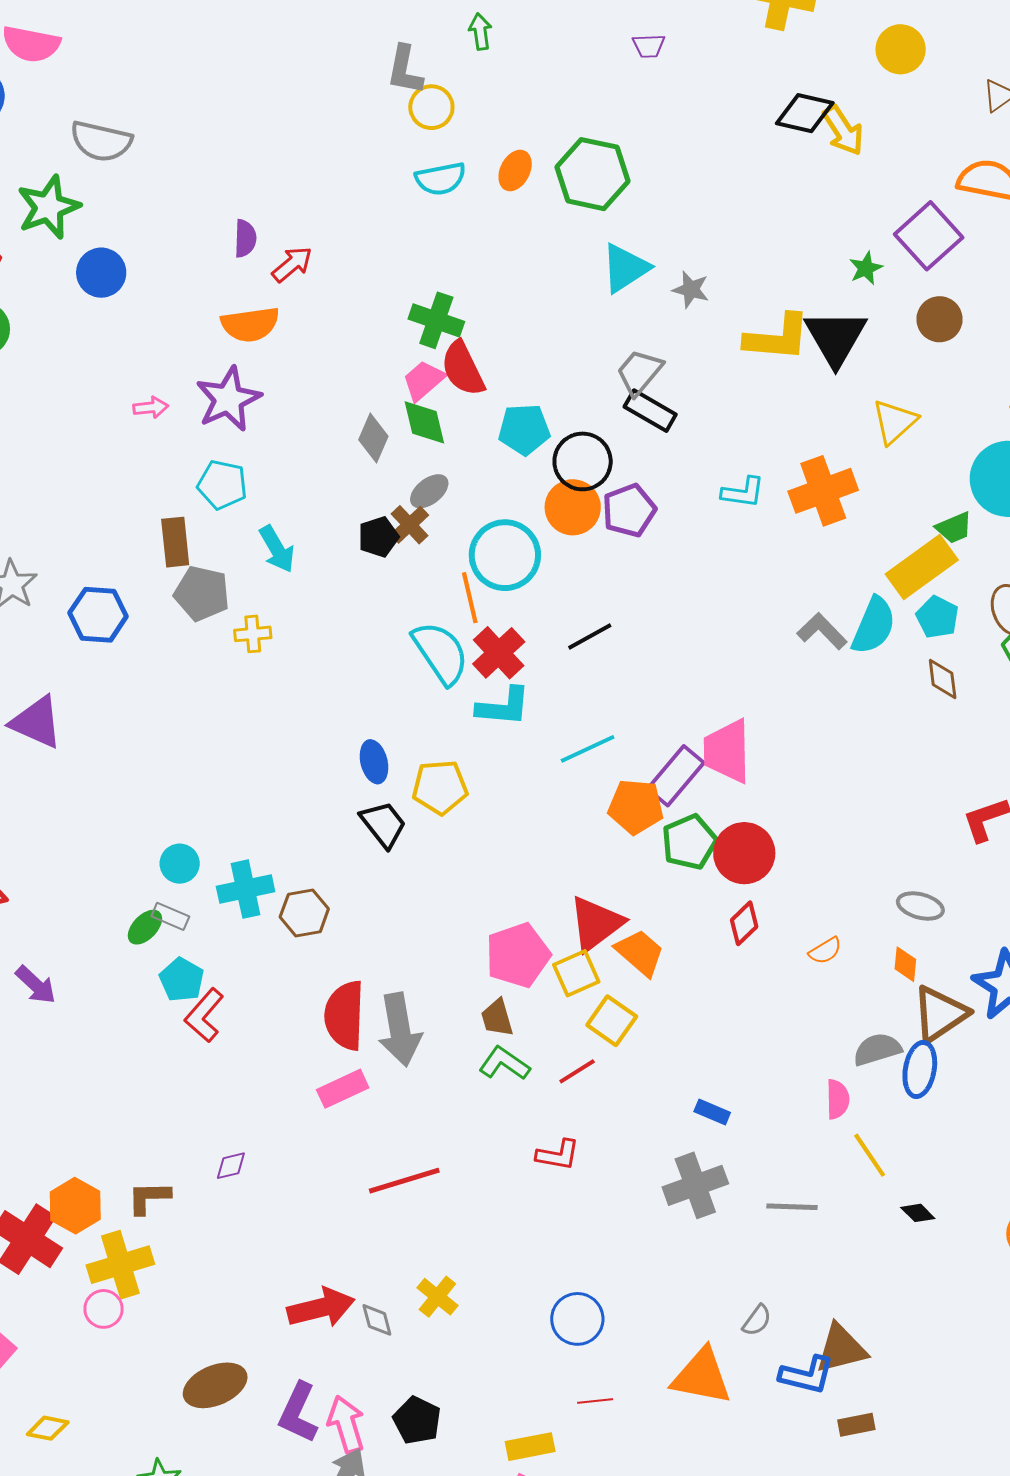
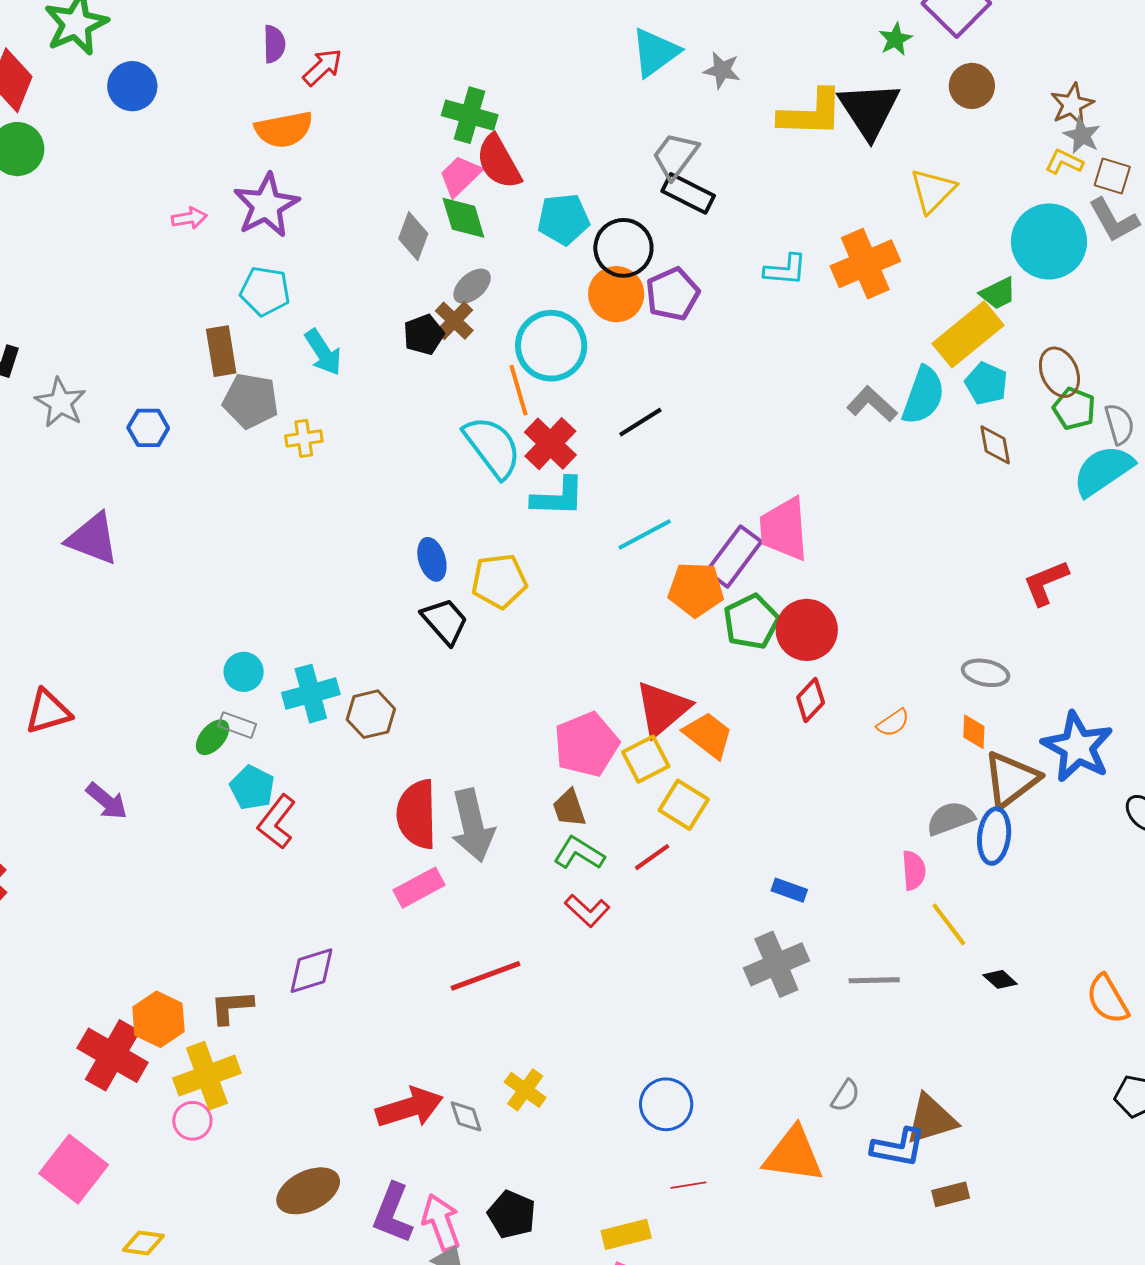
blue hexagon: (98, 615) -> (148, 428), size x0.7
red L-shape: (558, 1155) -> (587, 911), moved, turned 36
purple diamond: (231, 1166) -> (312, 971), size x1.6

